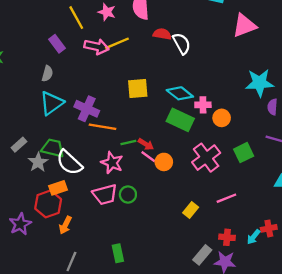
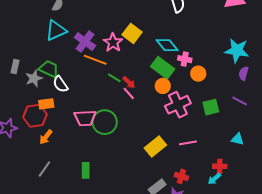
yellow square: (138, 88) -> (132, 33), turned 30
green line: (128, 143) -> (114, 78), turned 32
gray rectangle: (19, 145) -> (15, 66), moved, turned -48
white semicircle: (69, 162) -> (60, 84), size x0.7
orange circle: (164, 162) -> (163, 86), moved
pink star: (112, 163) -> (113, 43), moved
green circle: (128, 195) -> (105, 122), size x1.6
yellow rectangle: (191, 210) -> (155, 147), size x1.5
red cross: (269, 228) -> (220, 166), moved
cyan arrow: (254, 237) -> (214, 179), moved

